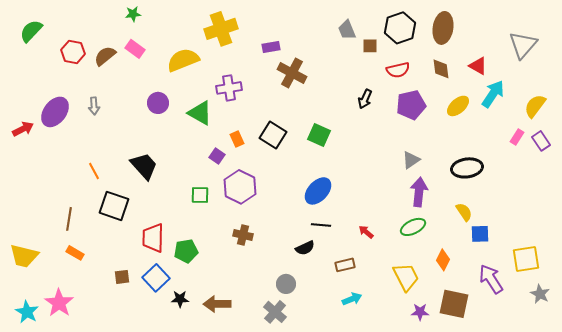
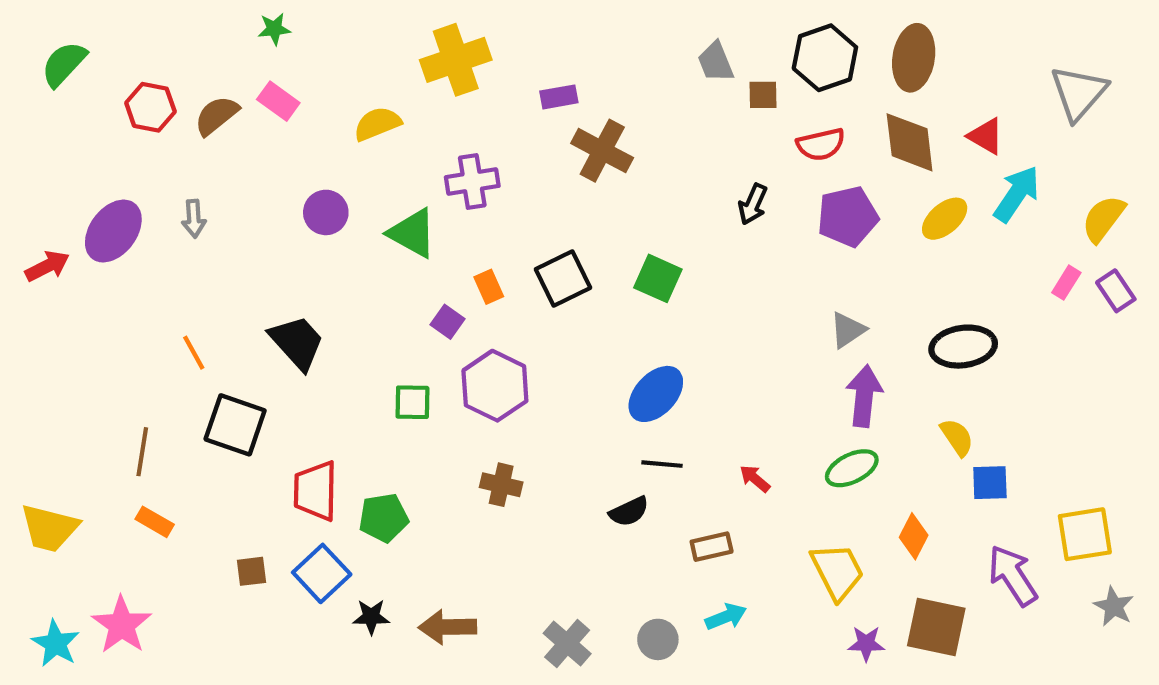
yellow semicircle: (183, 60) -> (377, 124), size x0.7
brown diamond: (441, 69) -> (910, 142), size x1.5
black square: (273, 135) -> (563, 278), turned 32
gray circle: (286, 284) -> (658, 639), moved

